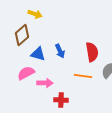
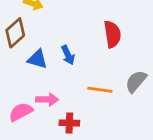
red semicircle: (92, 52) -> (112, 34), moved
pink semicircle: (26, 73) -> (21, 112), moved

